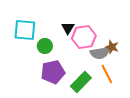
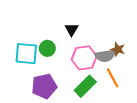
cyan square: (25, 30) -> (26, 54), moved
pink hexagon: (84, 37) -> (84, 58), moved
purple pentagon: (53, 72) -> (44, 86), moved

